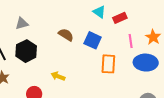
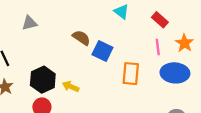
red rectangle: (120, 18) -> (160, 20), moved, turned 64
blue square: (93, 40) -> (102, 51), moved
black hexagon: (26, 51) -> (43, 80), moved

